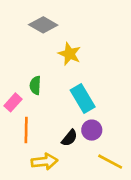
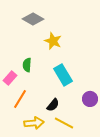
orange line: (26, 130) -> (20, 99), turned 30
purple circle: (92, 130) -> (90, 99), moved
yellow line: (110, 162) -> (64, 123), moved

